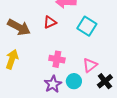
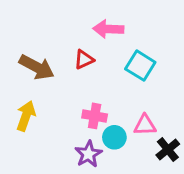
pink triangle: (90, 65) -> (145, 125), turned 35
cyan circle: (74, 81) -> (114, 137), moved

